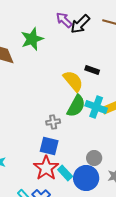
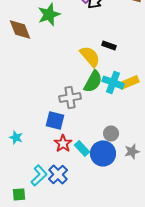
gray cross: (53, 122) -> (70, 97), size x1.5
blue square: (49, 146) -> (55, 120), moved
red star: (46, 168) -> (63, 143), size x0.7

